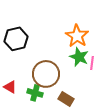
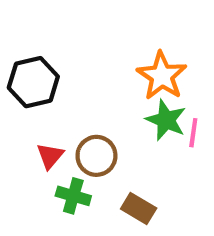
brown circle: (46, 74) -> (96, 156), size x0.7
red triangle: (10, 87) -> (50, 156), moved, turned 40

